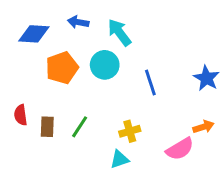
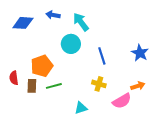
orange pentagon: (62, 68) -> (42, 66), moved
green line: (80, 127) -> (54, 86), turned 42
yellow cross: (130, 131) -> (99, 84), moved, turned 32

